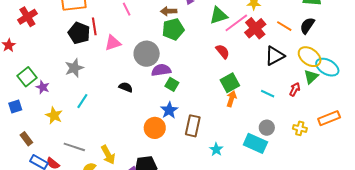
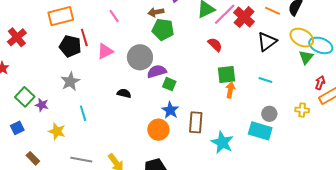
green pentagon: (173, 29) -> (163, 29), turned 30
green square: (230, 83) -> (227, 74), turned 30
red arrow: (295, 89) -> (320, 83), moved
cyan line: (82, 101) -> (83, 113), turned -42
cyan star: (216, 149) -> (222, 142), size x1.6

